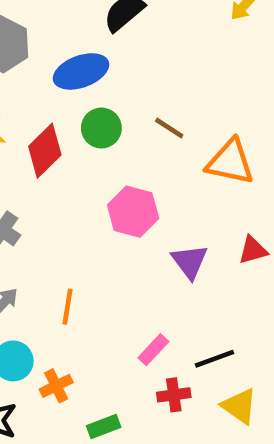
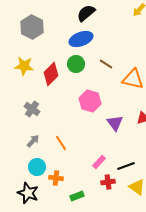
blue ellipse: (81, 71) -> (81, 39), moved
orange line: (67, 307) -> (61, 143), turned -42
orange cross: (56, 386) -> (56, 178), turned 32

